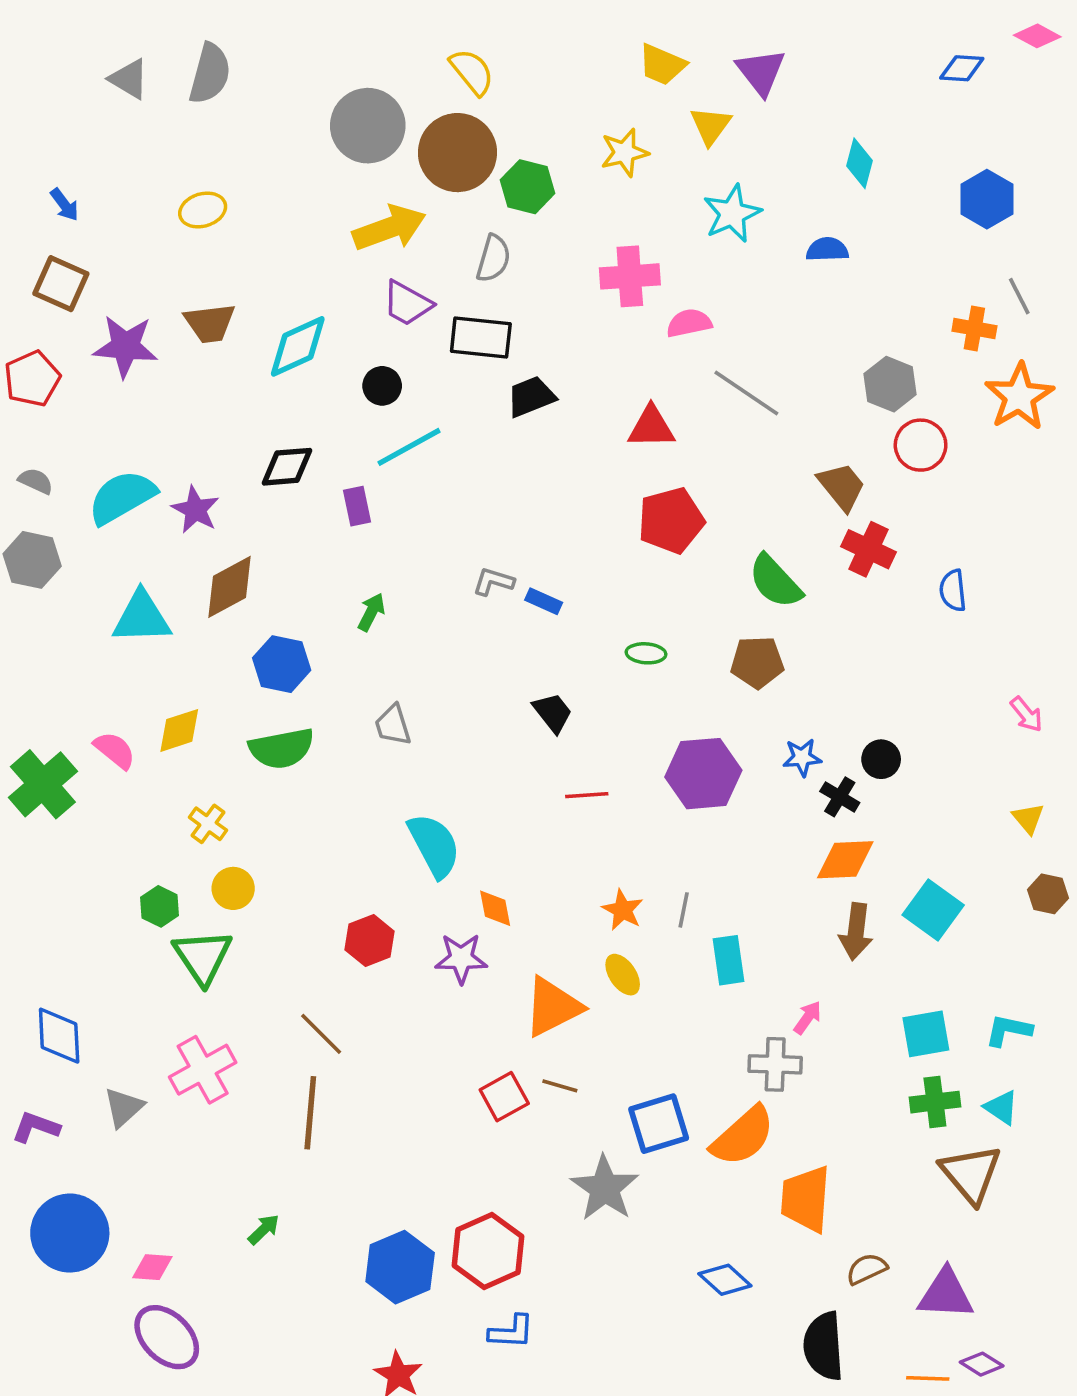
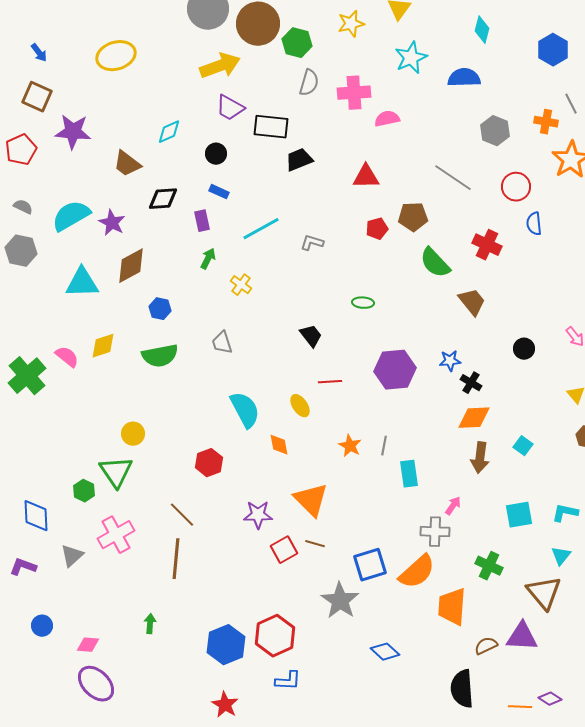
yellow ellipse: (203, 210) -> (116, 56), size x1.5
blue semicircle: (827, 249) -> (464, 78), size x1.4
gray semicircle: (493, 258) -> (309, 83), moved
brown trapezoid: (210, 323) -> (127, 164), moved, turned 44
cyan diamond: (298, 346) -> (169, 132), size x0.7
gray hexagon: (890, 384) -> (495, 131), moved
gray line: (746, 393) -> (453, 178), moved
cyan line: (409, 447) -> (261, 229), moved
brown trapezoid: (842, 486) -> (472, 302), moved
red pentagon: (671, 520) -> (377, 229), size x0.6
gray L-shape: (493, 582) -> (312, 243), moved
blue semicircle: (953, 590) -> (534, 224), moved
blue rectangle: (544, 601) -> (219, 192), moved
green arrow: (371, 612) -> (208, 259), moved
brown pentagon: (757, 662) -> (413, 217), moved
blue hexagon: (282, 664) -> (160, 309), size x0.7
black circle: (881, 759) -> (524, 349), moved
yellow cross: (208, 824) -> (241, 285), moved
green hexagon: (160, 906) -> (84, 491), moved
cyan square: (933, 910) -> (523, 446), size x0.6
purple star: (461, 958) -> (258, 515), moved
yellow ellipse: (623, 975) -> (300, 406), moved
orange triangle: (553, 1007) -> (311, 500), turned -48
green cross: (935, 1102) -> (489, 566), moved, turned 32
cyan triangle: (1001, 1107) -> (561, 556), turned 35
green arrow: (264, 1229) -> (150, 624), turned -42
blue circle: (70, 1233) -> (42, 626), size x0.5
blue diamond: (725, 1280) -> (385, 652), moved
purple triangle: (946, 1294) -> (522, 637), moved

